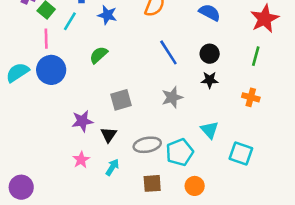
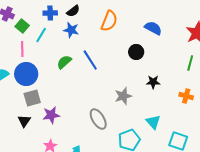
blue line: (168, 52) -> (90, 60), moved
black circle: (210, 54) -> (136, 52), moved
gray square: (121, 100) -> (32, 98), moved
black triangle: (109, 135) -> (24, 121), moved
gray ellipse: (147, 145) -> (98, 119), moved, turned 70

